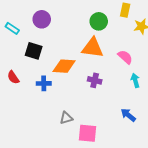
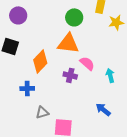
pink semicircle: (125, 57) -> (87, 63), moved
orange diamond: (64, 66) -> (40, 61), turned -50
blue cross: (44, 83) -> (27, 88), moved

